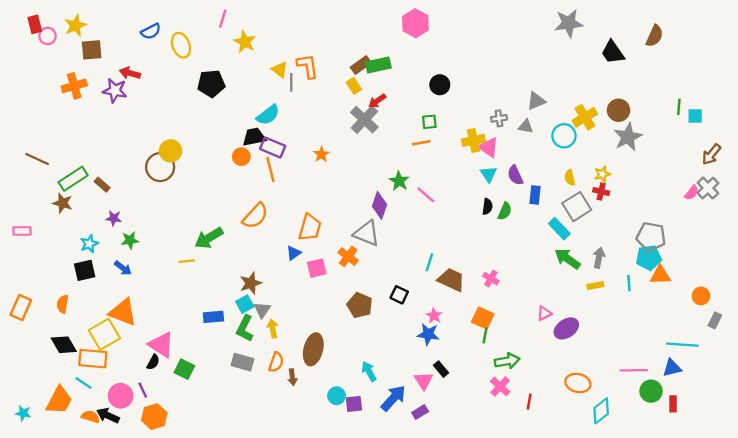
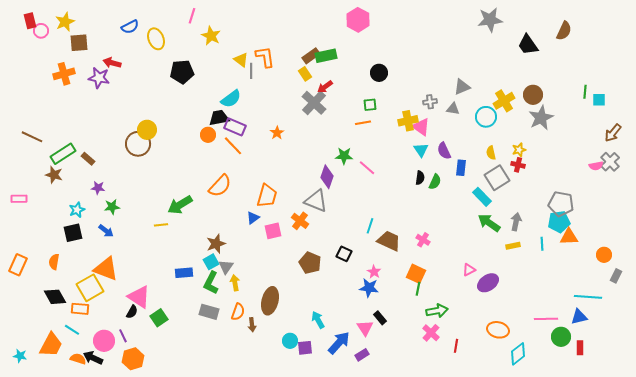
orange line: (270, 169) -> (233, 146), turned -30
green star: (399, 181) -> (344, 156), turned -30
pink semicircle: (692, 193) -> (596, 166), turned 40
orange rectangle: (93, 359) -> (80, 309), size x0.7
green square: (184, 369) -> (159, 318), turned 30

